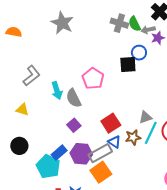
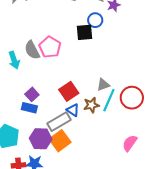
gray semicircle: (74, 98) -> (32, 50), moved
blue rectangle: (59, 153) -> (29, 108), moved, turned 56
purple hexagon: (81, 154) -> (41, 139), moved

